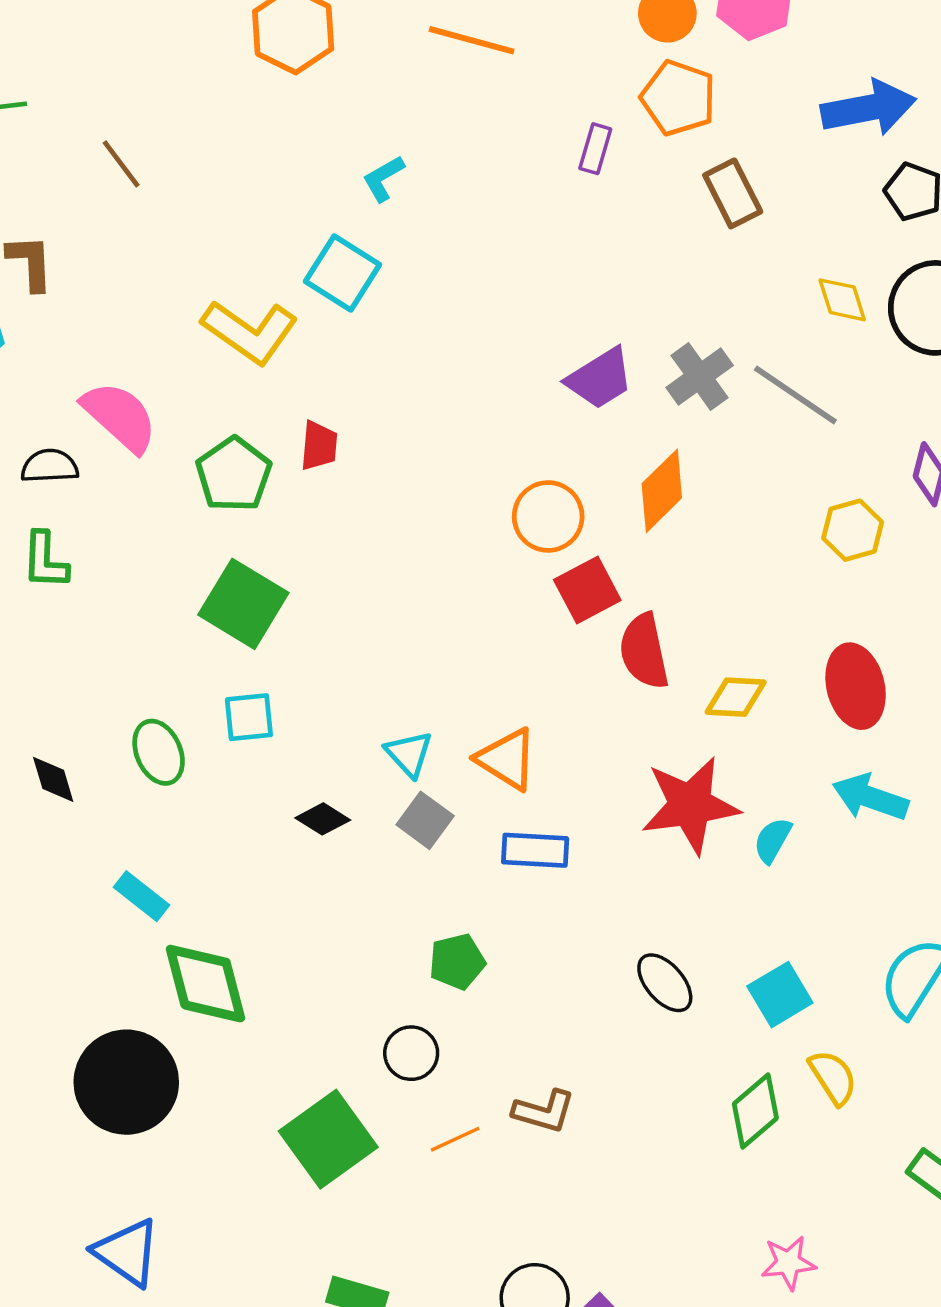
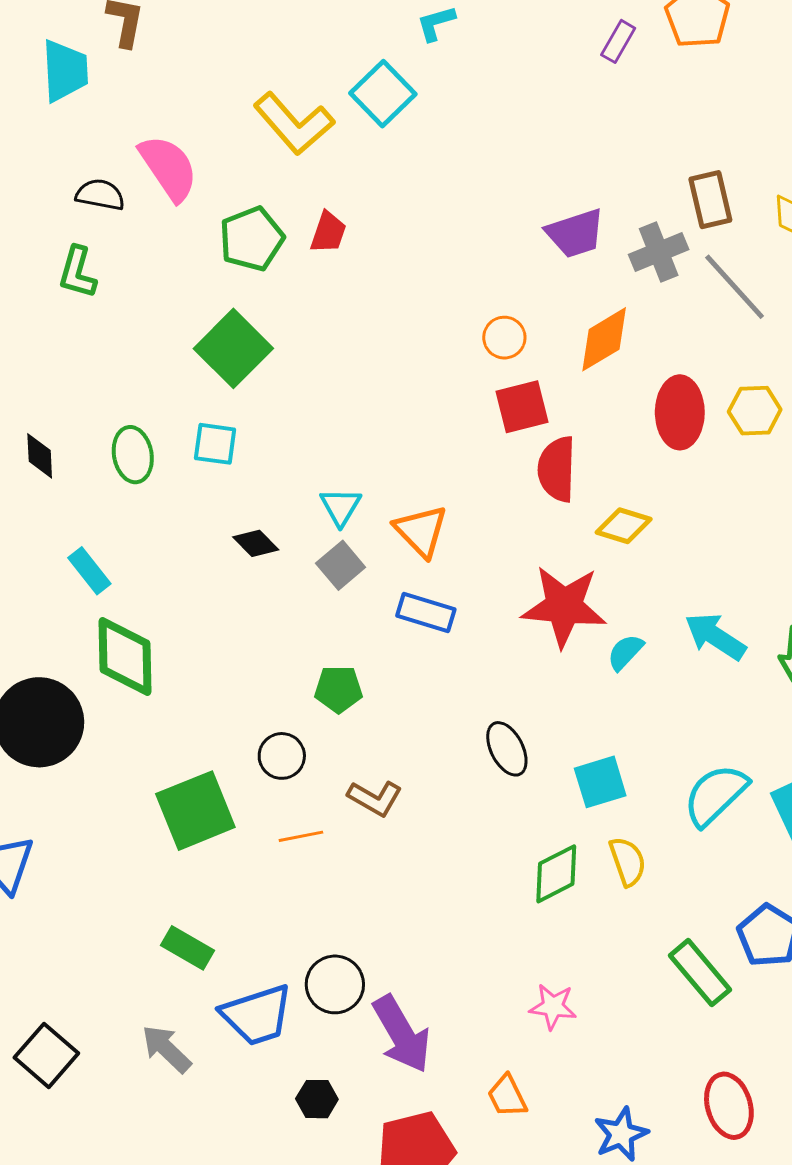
brown rectangle: (733, 193) -> (710, 200), moved
orange circle: (548, 516) -> (504, 338), size x0.7
red ellipse: (856, 686) -> (680, 412), moved
brown L-shape: (544, 1111) -> (375, 798), moved

